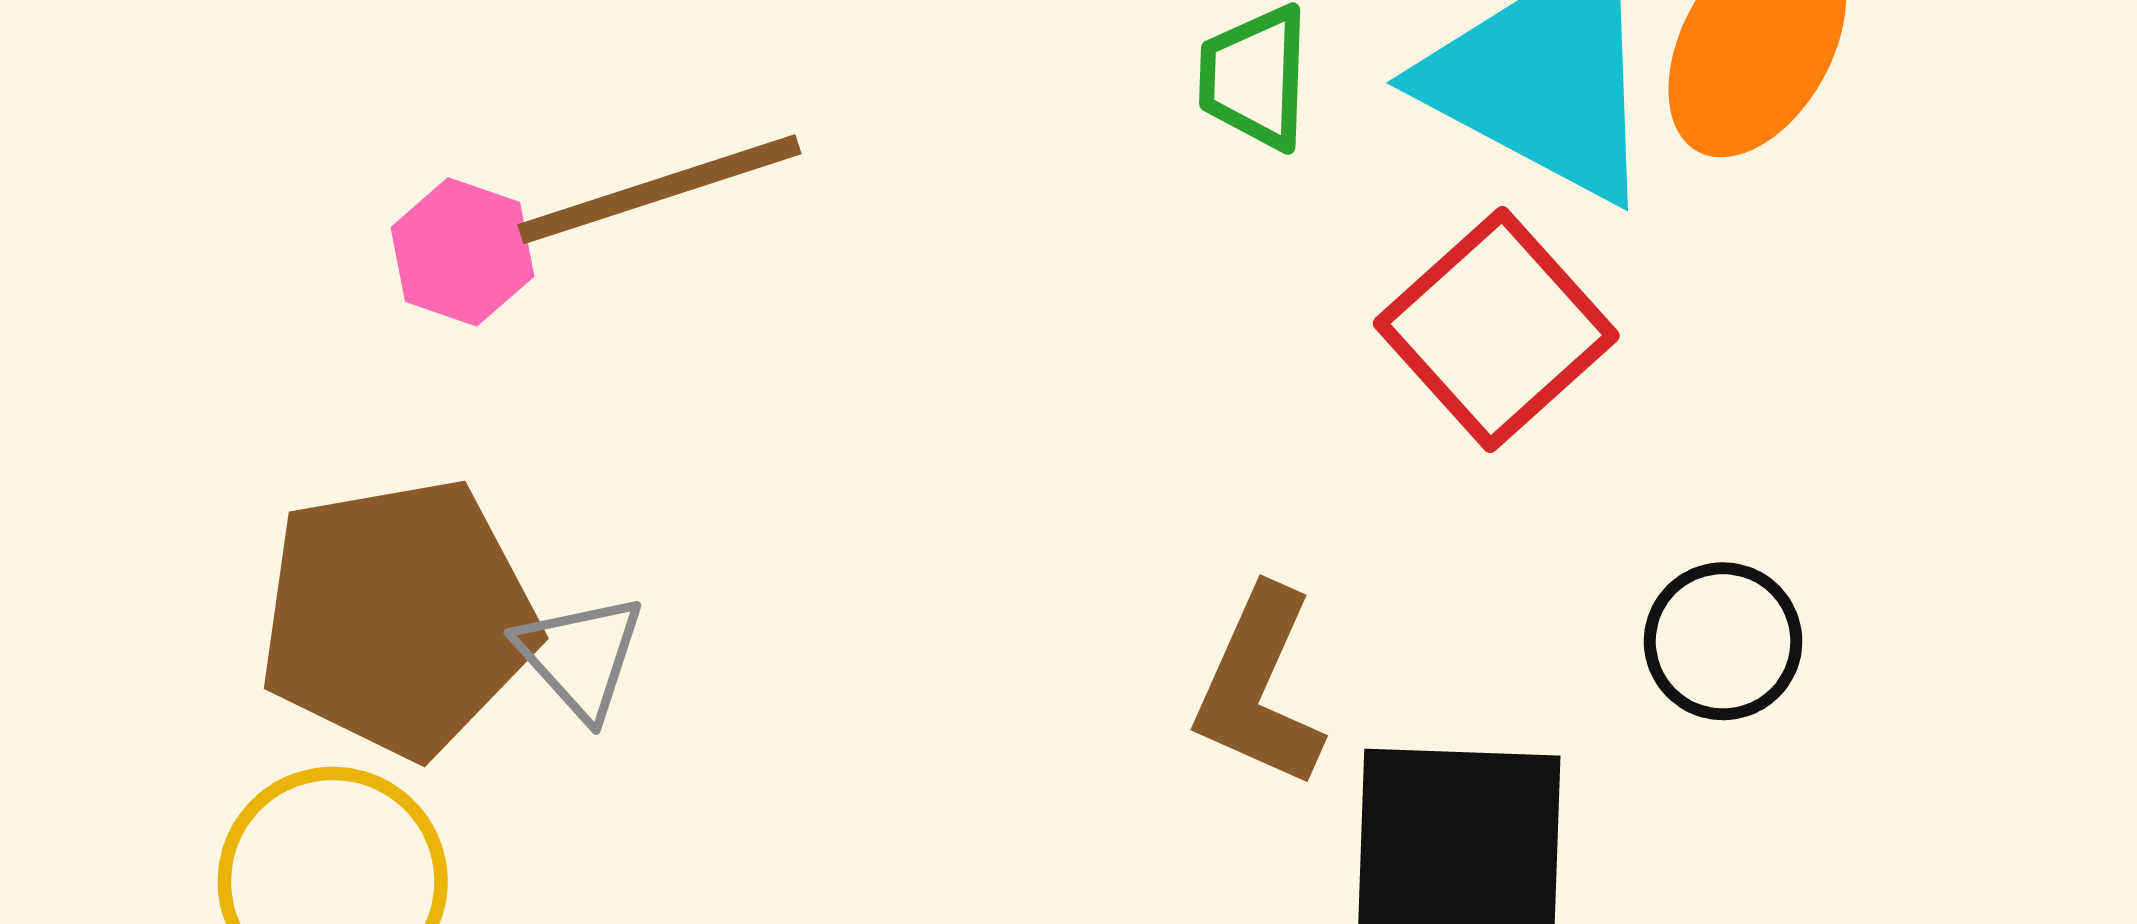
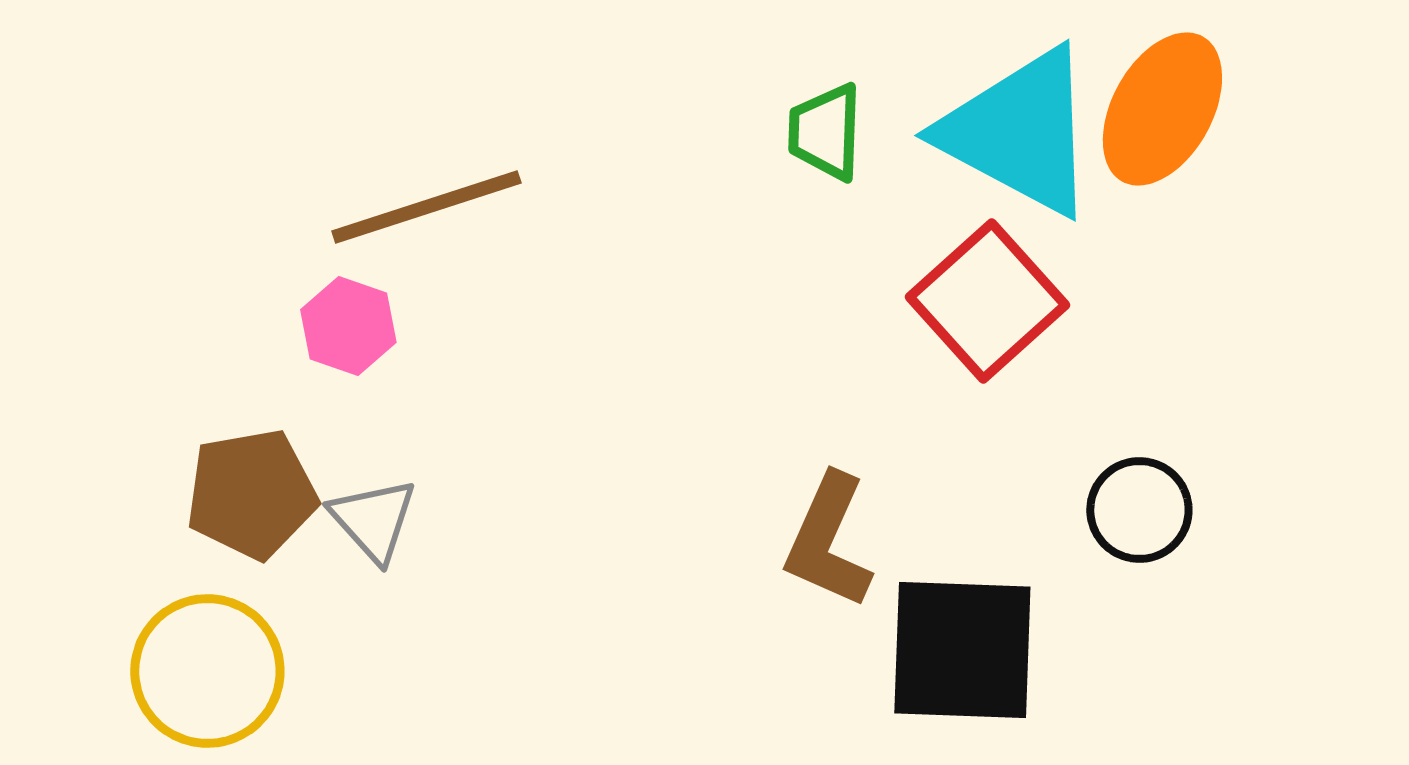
pink hexagon: (462, 252) -> (348, 326), moved
brown pentagon: (398, 617) -> (251, 494), size x0.7

